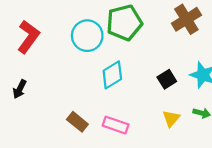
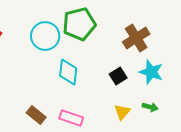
brown cross: (186, 19) -> (136, 38), moved
cyan diamond: (112, 75) -> (68, 72), turned -52

